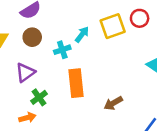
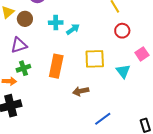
yellow square: (113, 26) -> (95, 59), moved
brown circle: (32, 37) -> (25, 19), moved
cyan cross: (62, 50) -> (56, 23), moved

